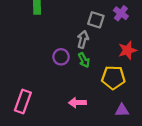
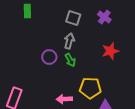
gray square: (96, 20) -> (73, 18), moved
yellow pentagon: (113, 78) -> (90, 88), moved

